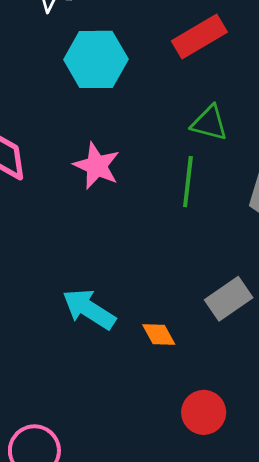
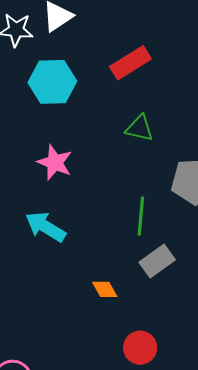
green line: (188, 182) -> (141, 216), moved
cyan arrow: (89, 309) -> (45, 227), moved

